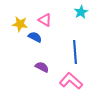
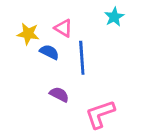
blue line: (75, 52) -> (82, 58), moved
pink L-shape: (71, 81) -> (100, 114), turned -60

